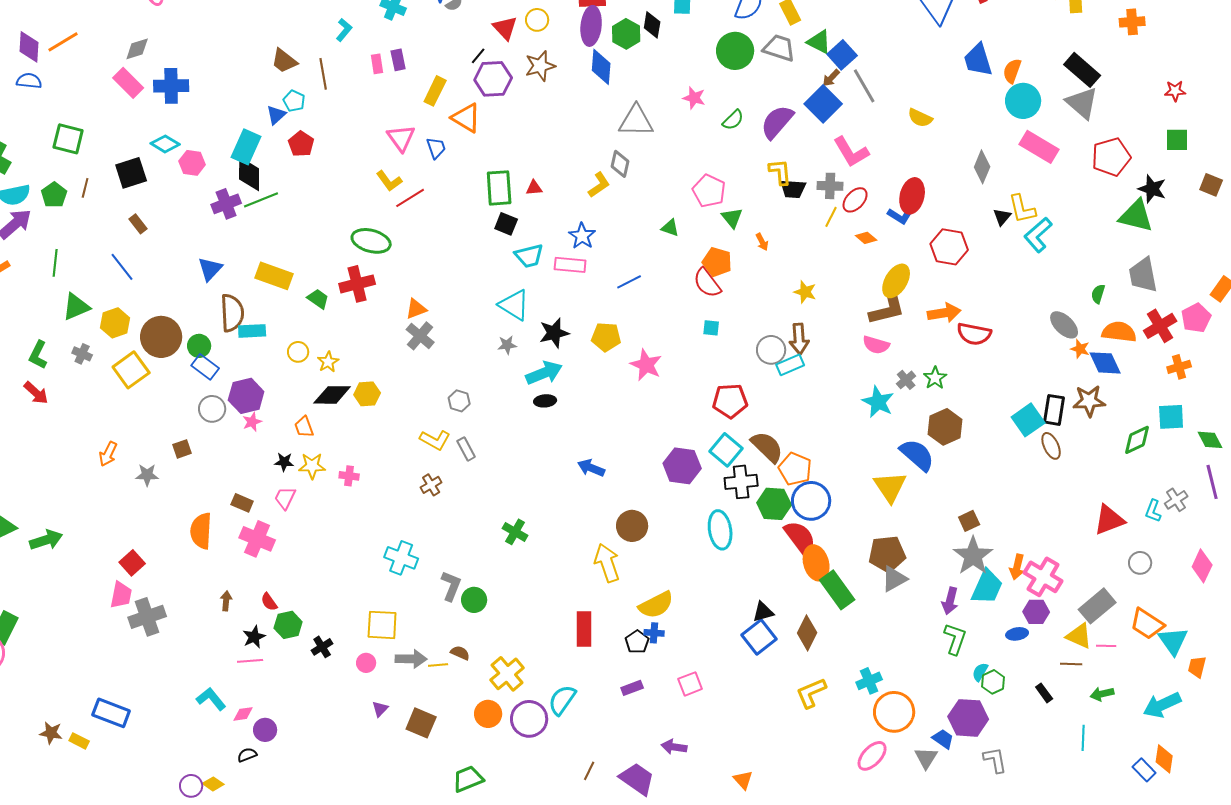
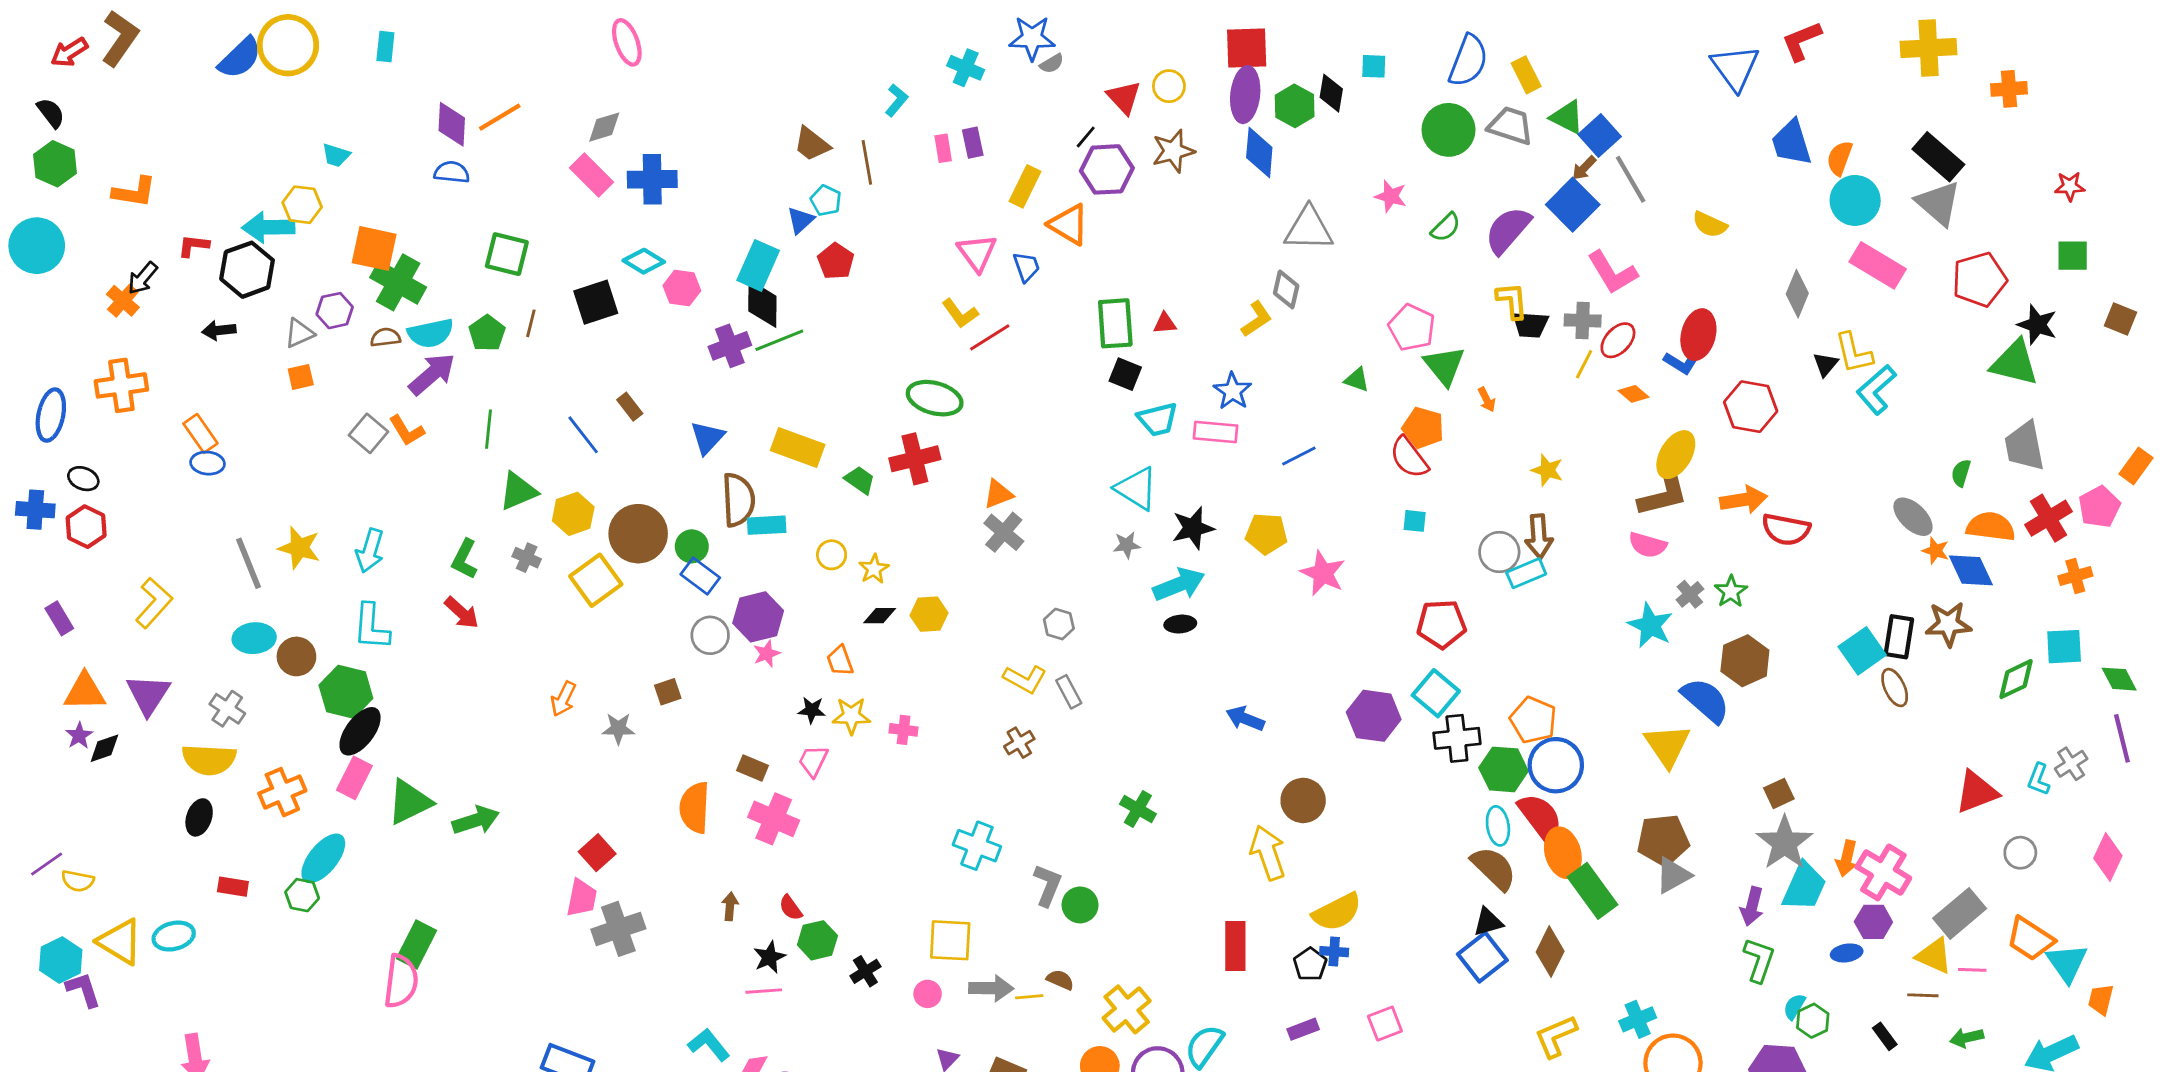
green triangle: (732, 218) -> (1444, 366), size x1.4
brown rectangle: (138, 224) -> (630, 407), moved
black diamond: (332, 395) -> (880, 616), size x0.6
brown semicircle: (767, 447) -> (1494, 868), moved
cyan ellipse: (720, 530) -> (1498, 826), moved, size x0.7

